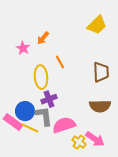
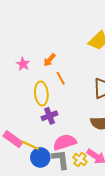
orange arrow: (43, 38) -> (49, 60), moved
blue circle: (25, 111) -> (40, 157), moved
gray L-shape: (44, 116) -> (61, 159), moved

